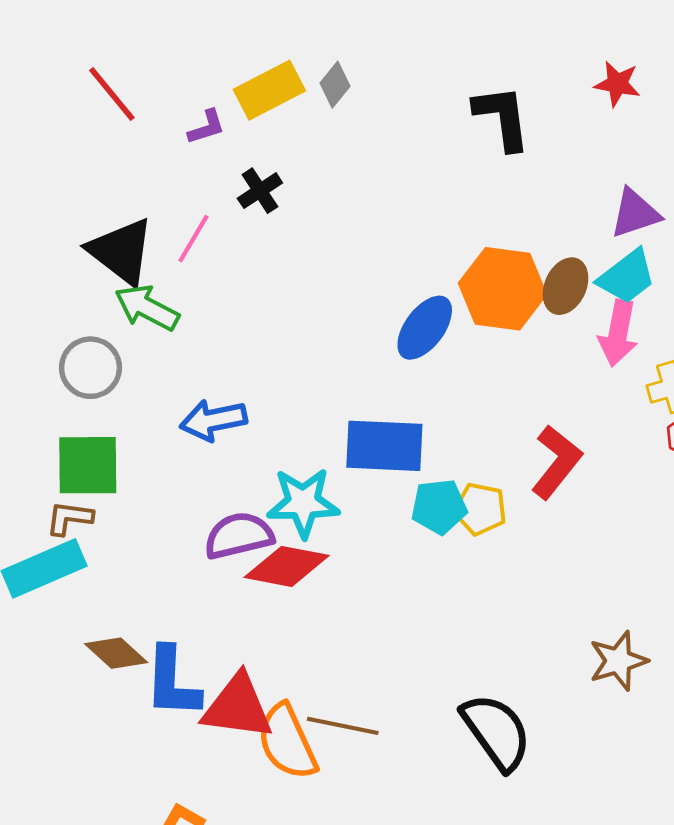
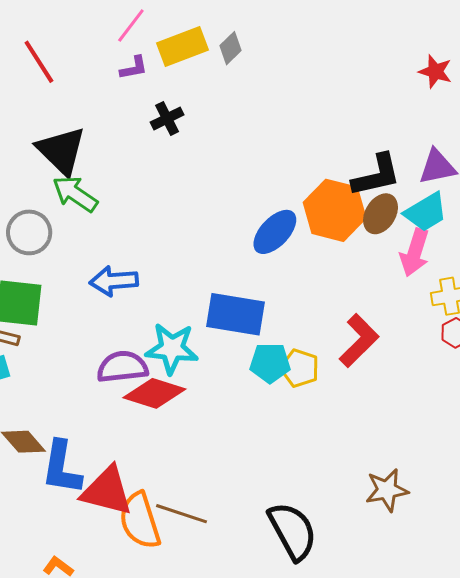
red line: (112, 94) -> (39, 62), moved
black L-shape: (502, 117) -> (376, 175), moved, turned 78
pink line: (193, 239) -> (131, 26), moved

